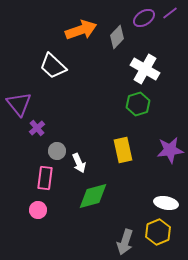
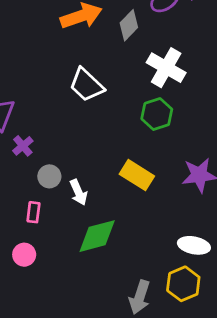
white trapezoid: (53, 66) -> (86, 85), moved
yellow rectangle: (123, 150) -> (137, 175), turned -45
pink rectangle: (45, 178) -> (33, 212), size x0.7

